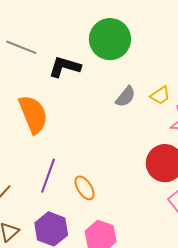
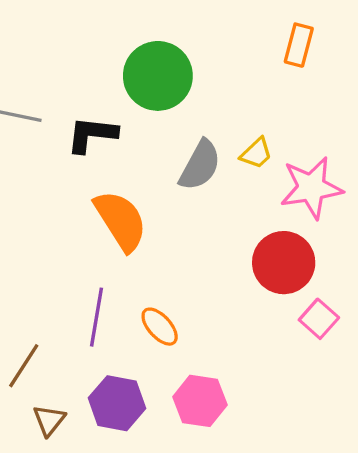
gray semicircle: (126, 97) -> (200, 165), size x1.4
orange semicircle: (33, 114) -> (121, 221), moved

